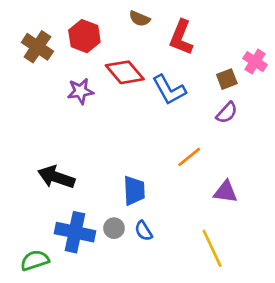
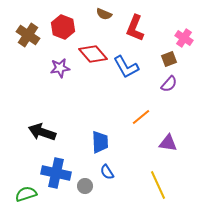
pink cross: (255, 62) -> (184, 38), moved
gray circle: (114, 228) -> (85, 186), moved

